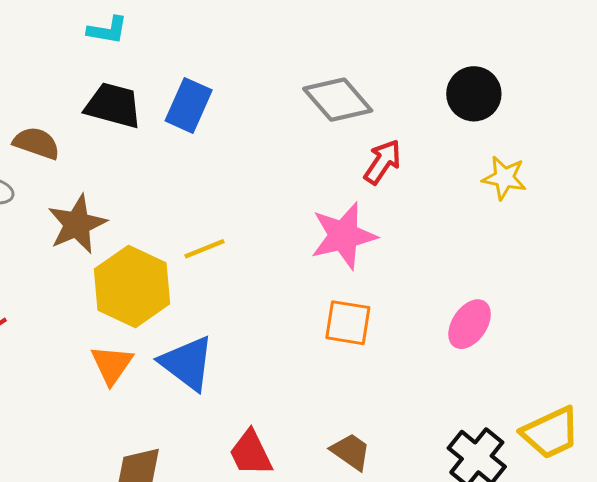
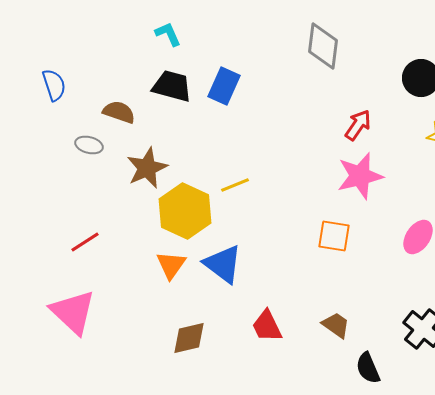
cyan L-shape: (107, 30) -> (168, 34), turned -124
gray diamond: (338, 100) -> (323, 46), moved, turned 48
pink star: (344, 236) -> (360, 176), moved

